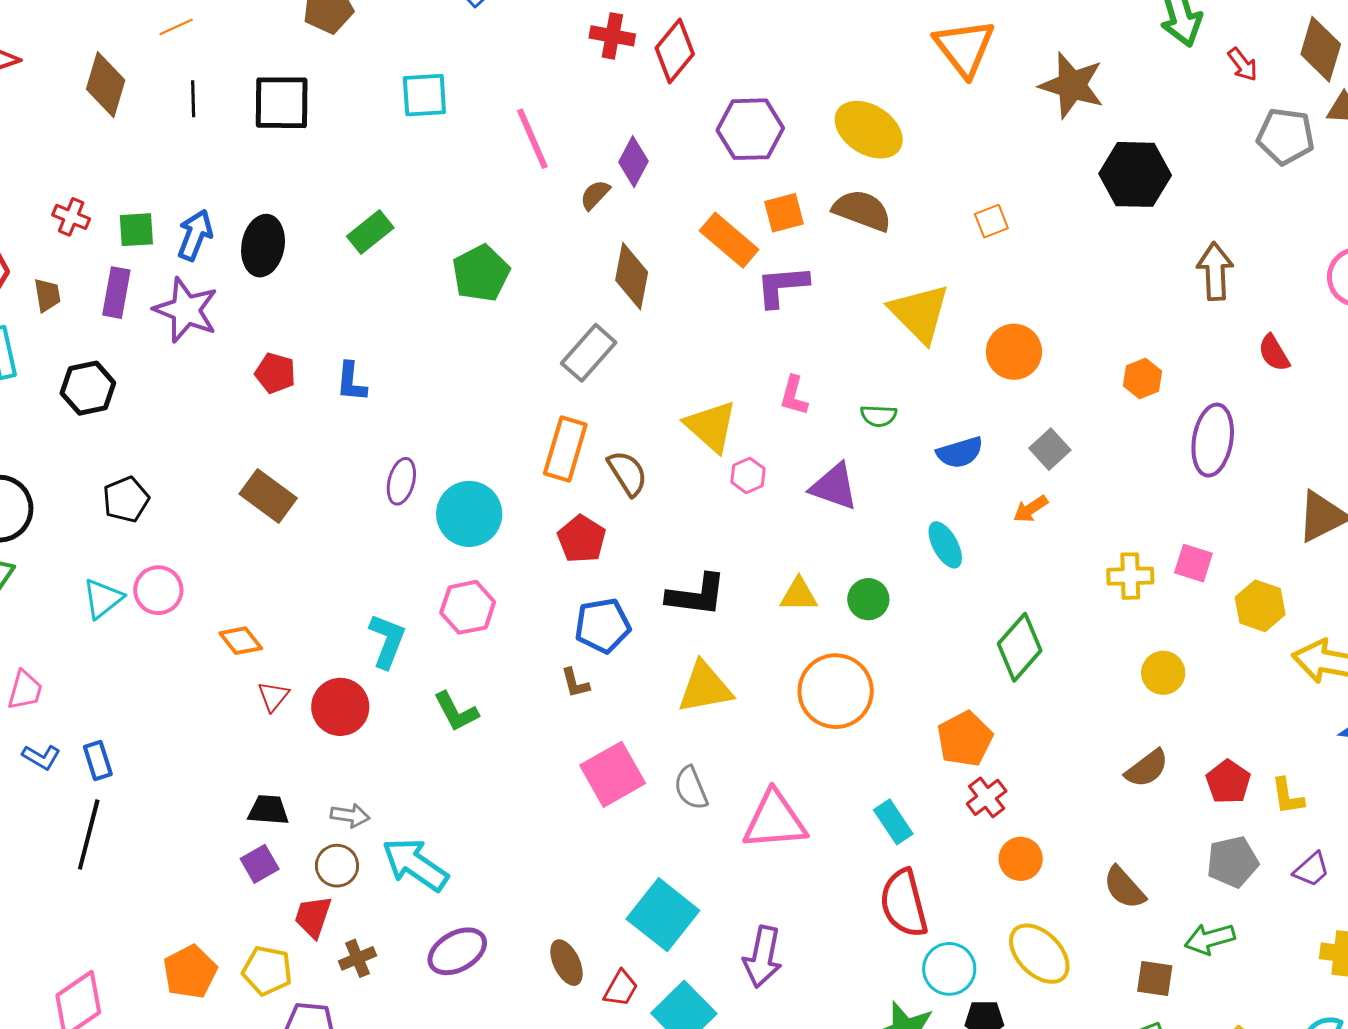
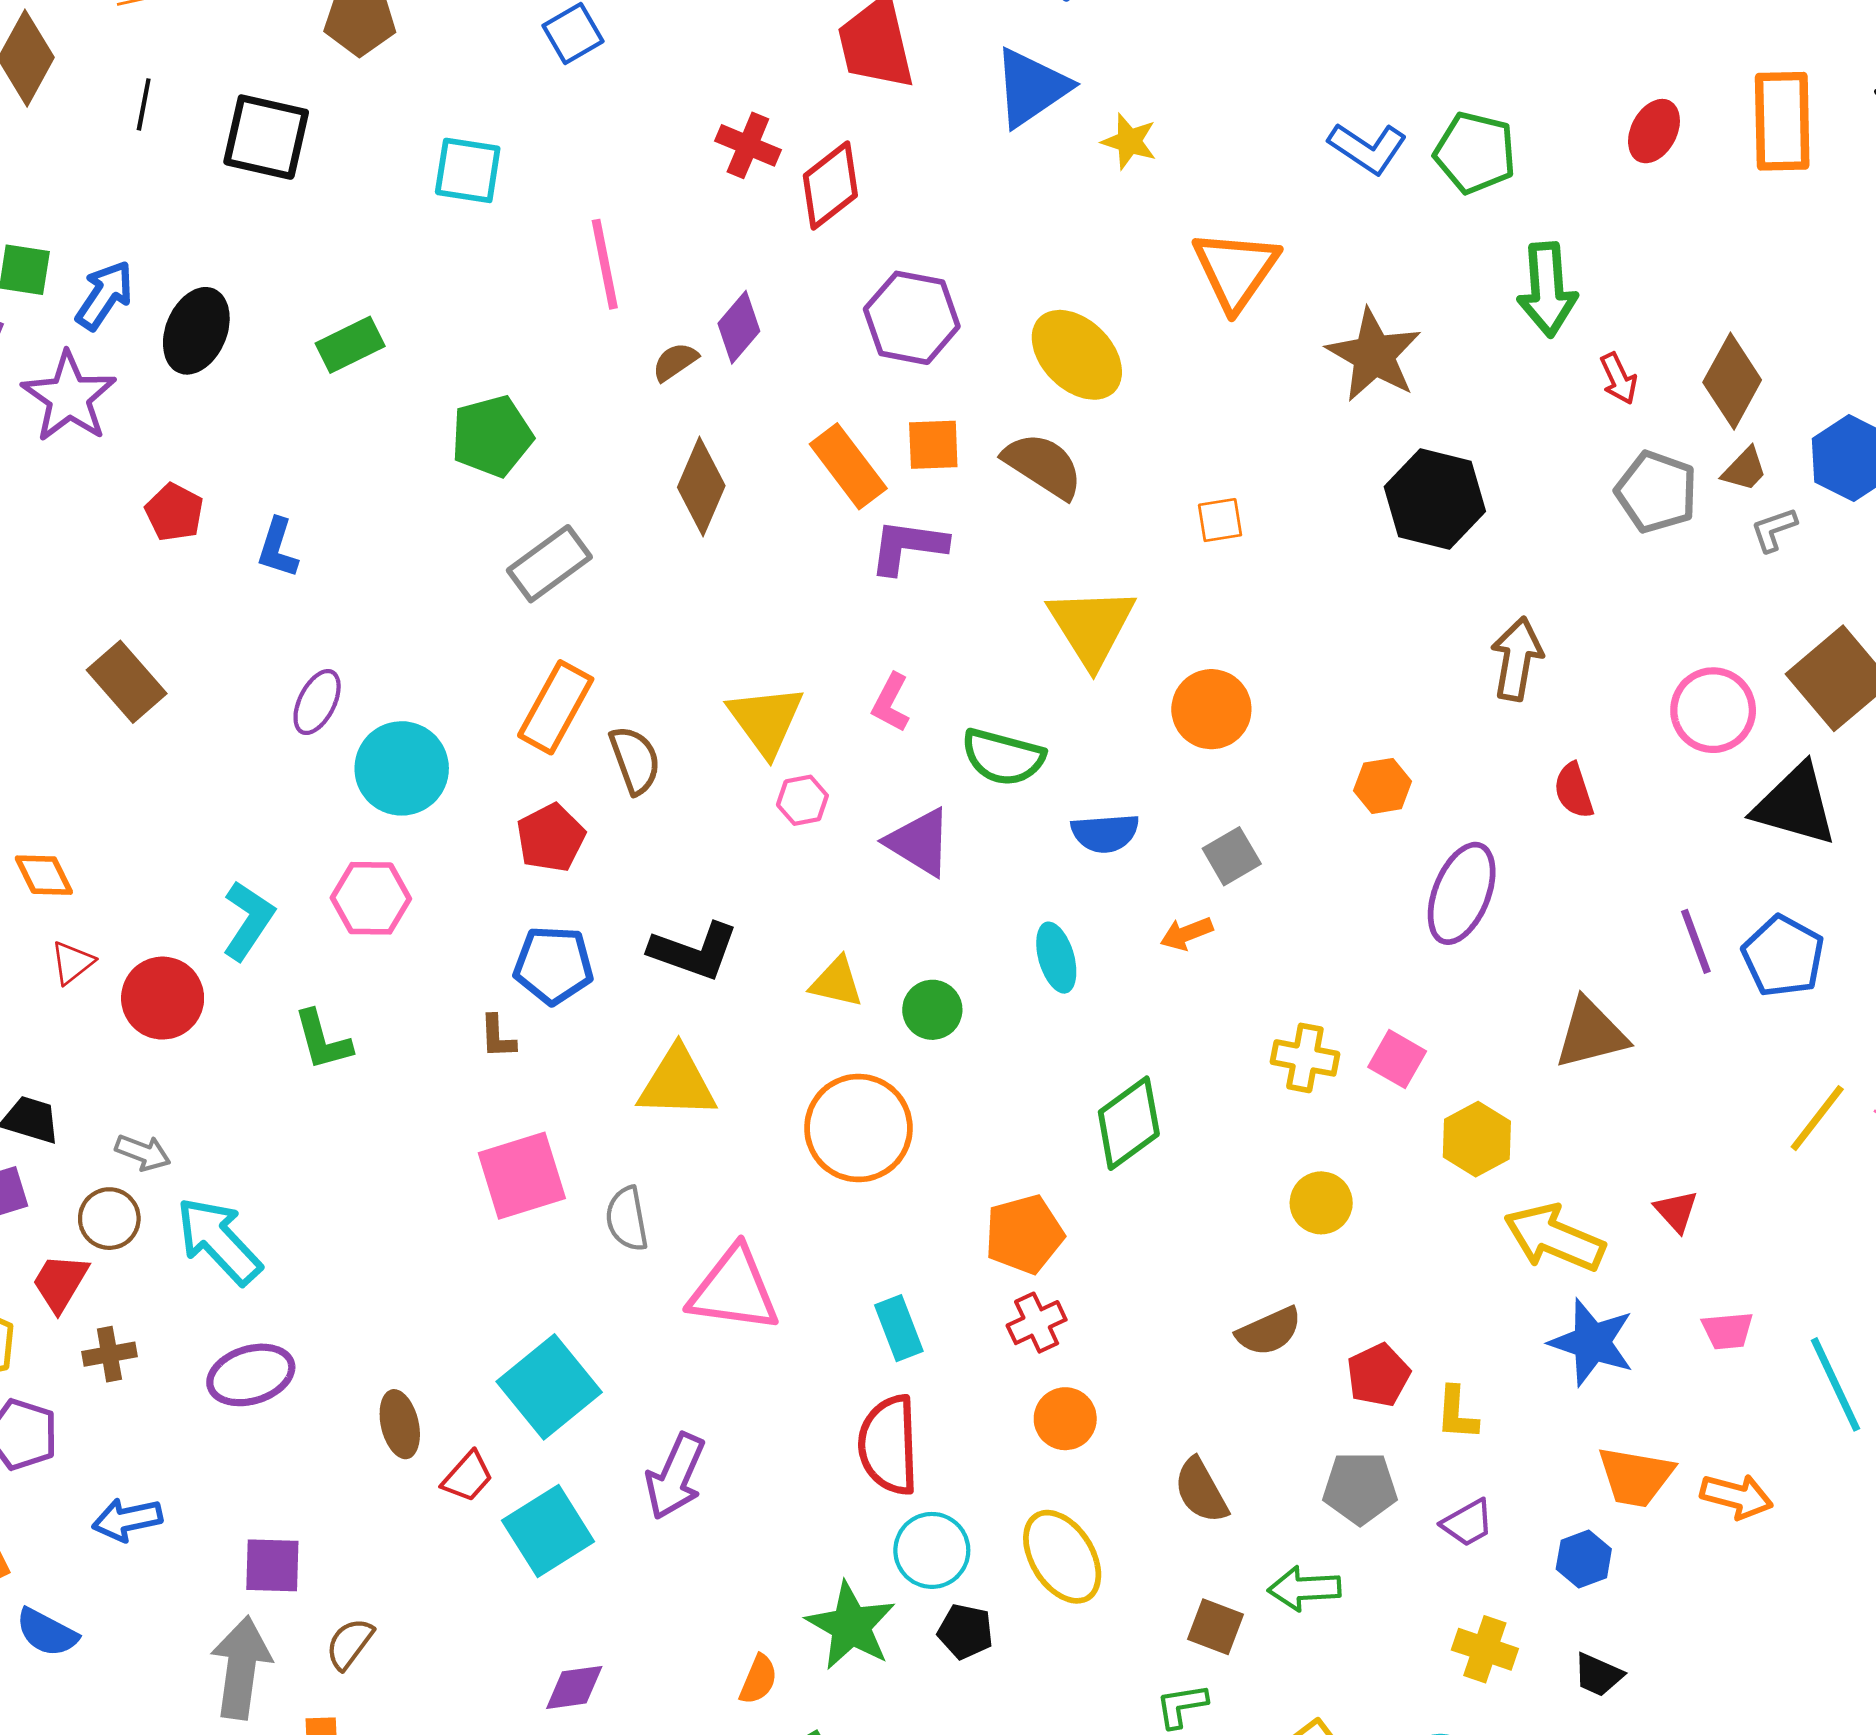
gray rectangle: (589, 353) -> (549, 564), moved
green semicircle: (879, 416) -> (1003, 757), size x1.6

